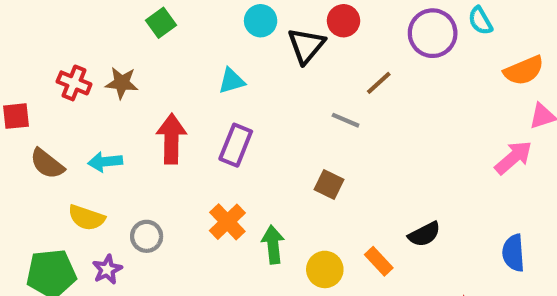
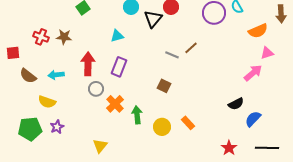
brown line: (379, 83) -> (191, 48), moved
black semicircle: (424, 234) -> (236, 104), moved
gray circle: (147, 236) -> (96, 89), moved
blue semicircle: (513, 253) -> (253, 119), turned 48

